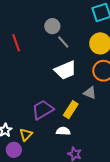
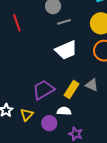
gray line: (63, 42) -> (64, 22), turned -64
gray triangle: (90, 93) -> (92, 85), moved
purple circle: (14, 150) -> (49, 123), moved

